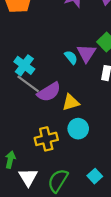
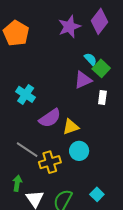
purple triangle: (86, 53) -> (83, 80), turned 36
cyan semicircle: (71, 57) -> (90, 59), moved
gray line: (28, 84) -> (27, 150), moved

